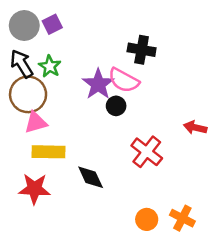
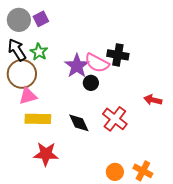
black cross: (142, 50) -> (118, 55), moved
black diamond: (91, 177) -> (79, 123), moved
red star: (34, 189) -> (46, 154), moved

